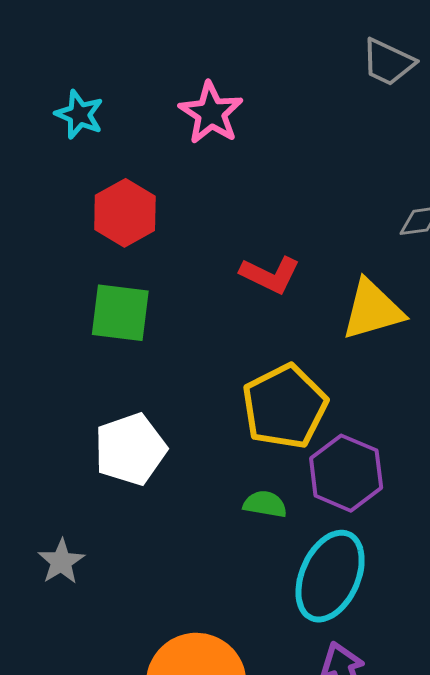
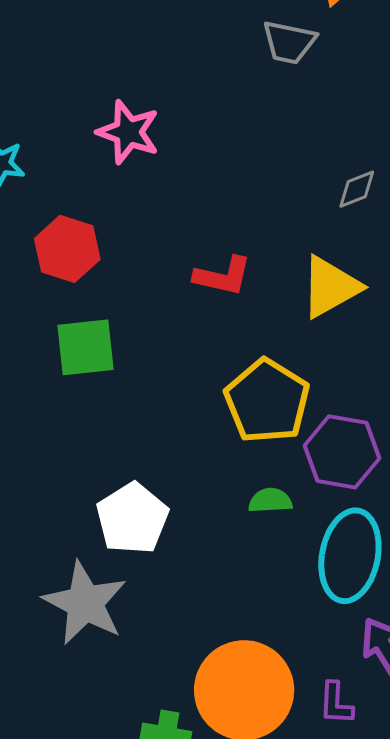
white pentagon: (130, 449) -> (132, 518), moved
gray star: (61, 562) -> (85, 603), size x1.8

